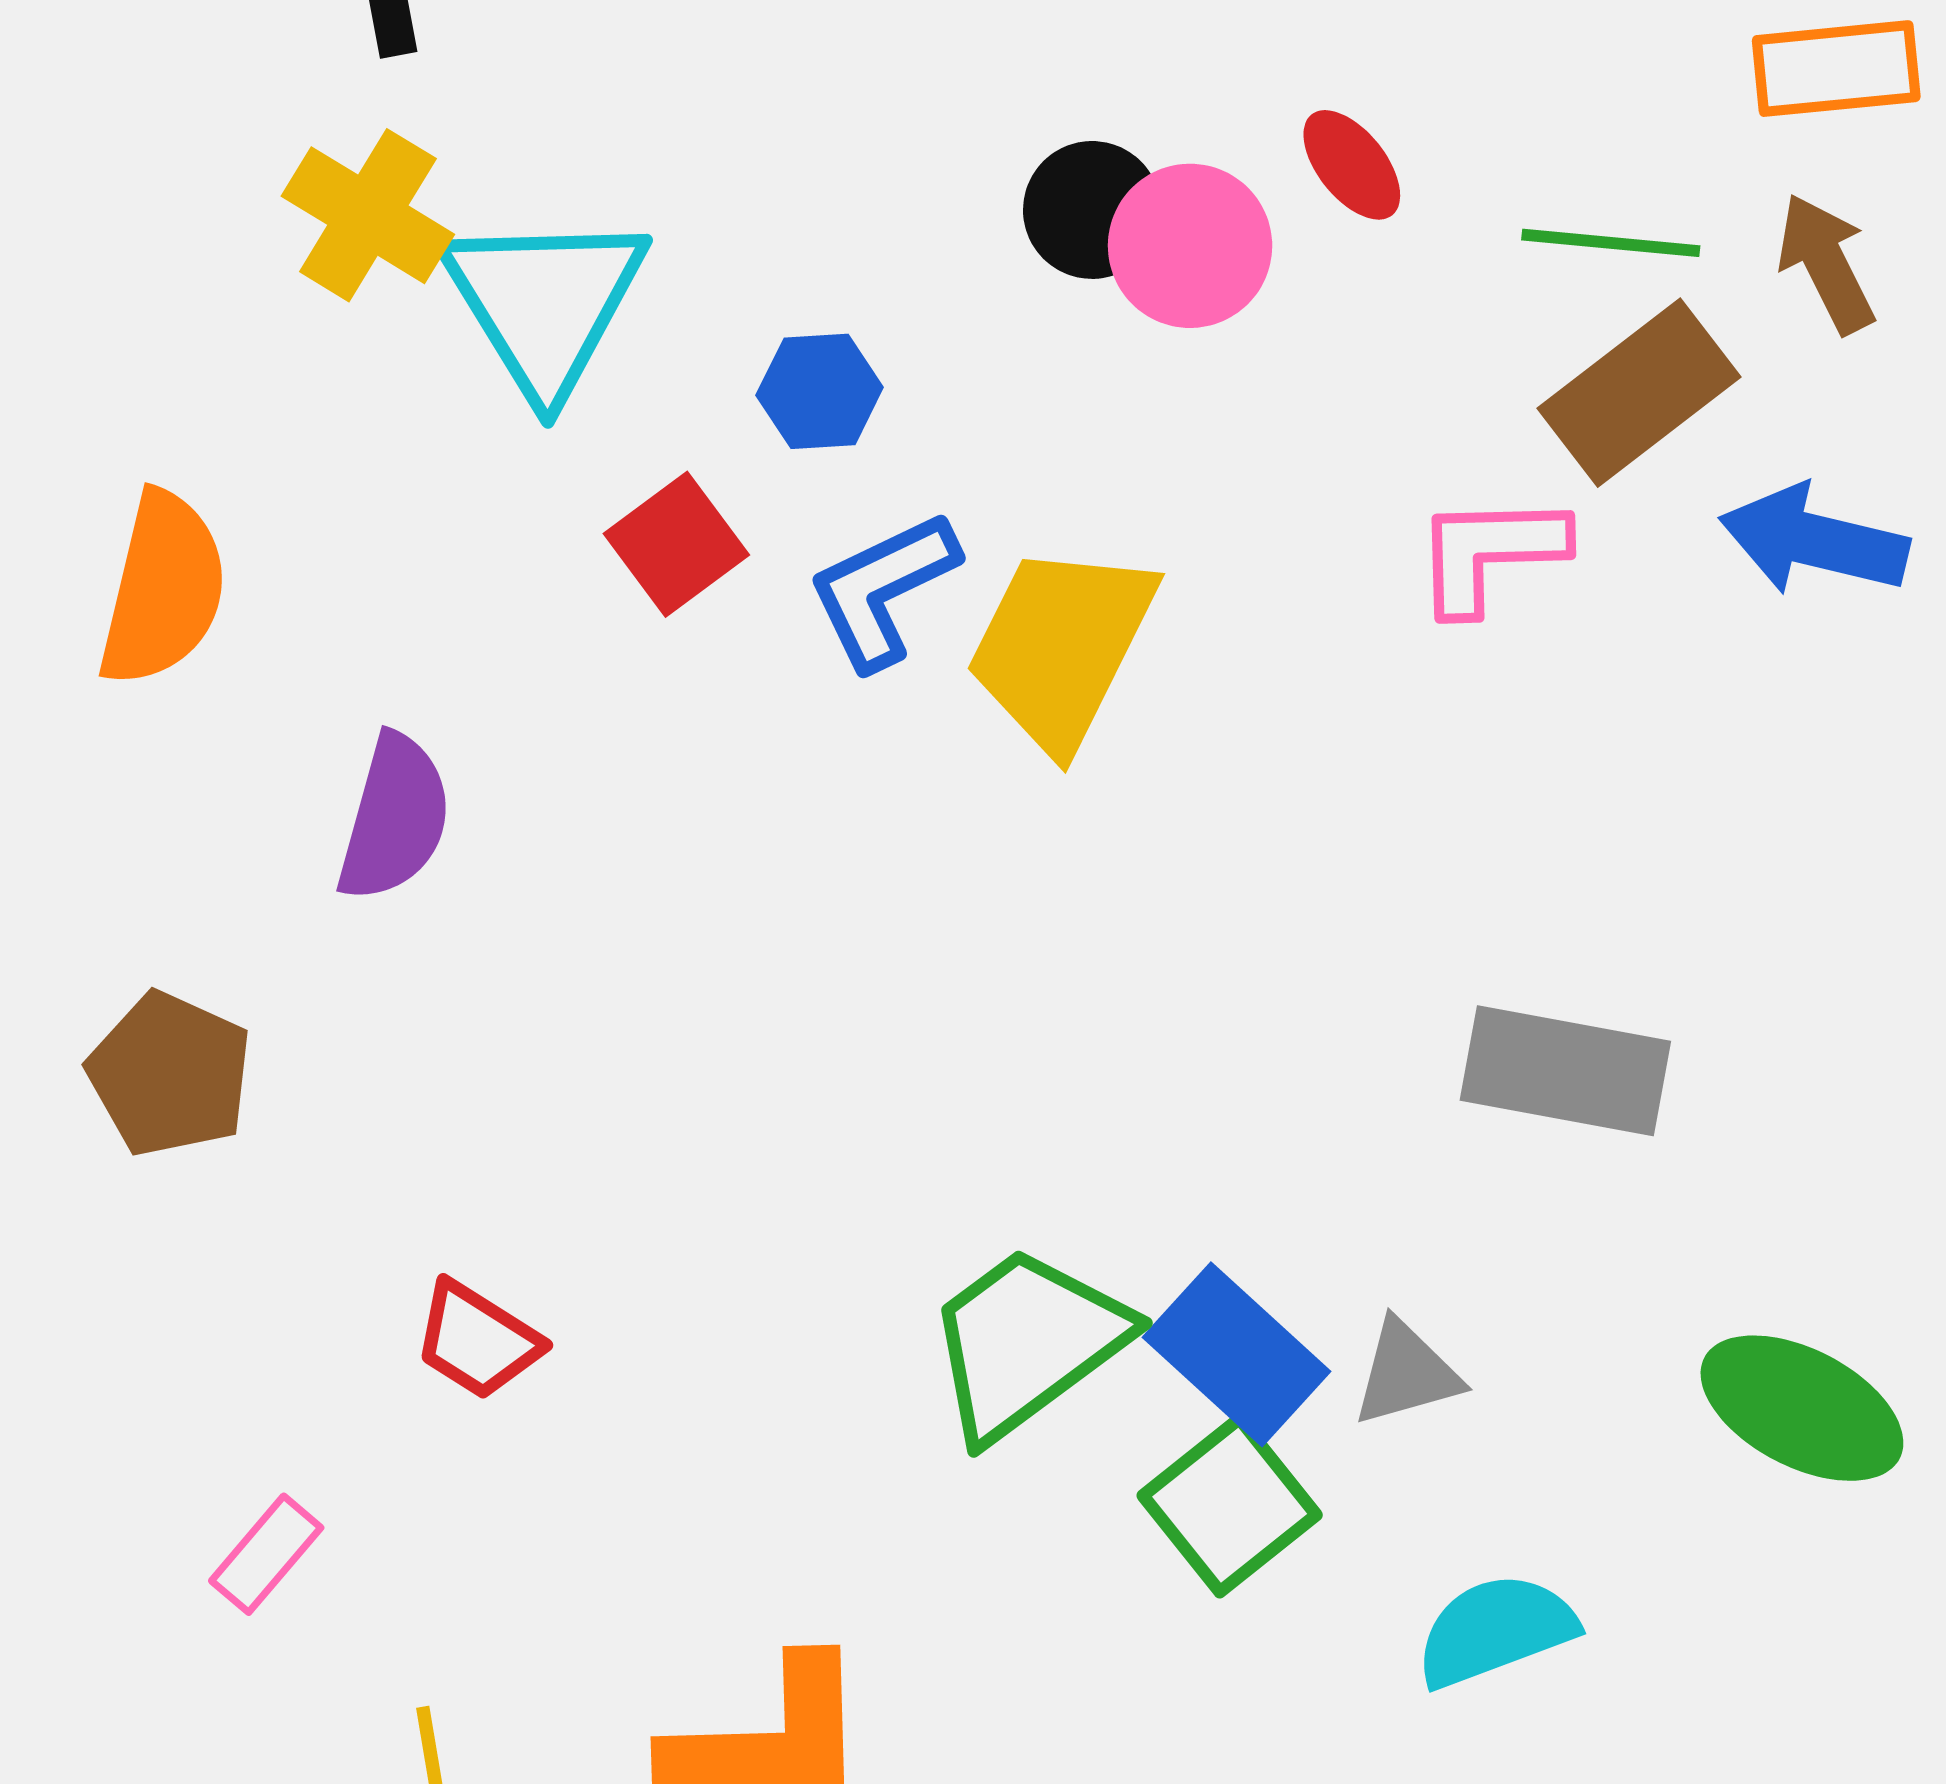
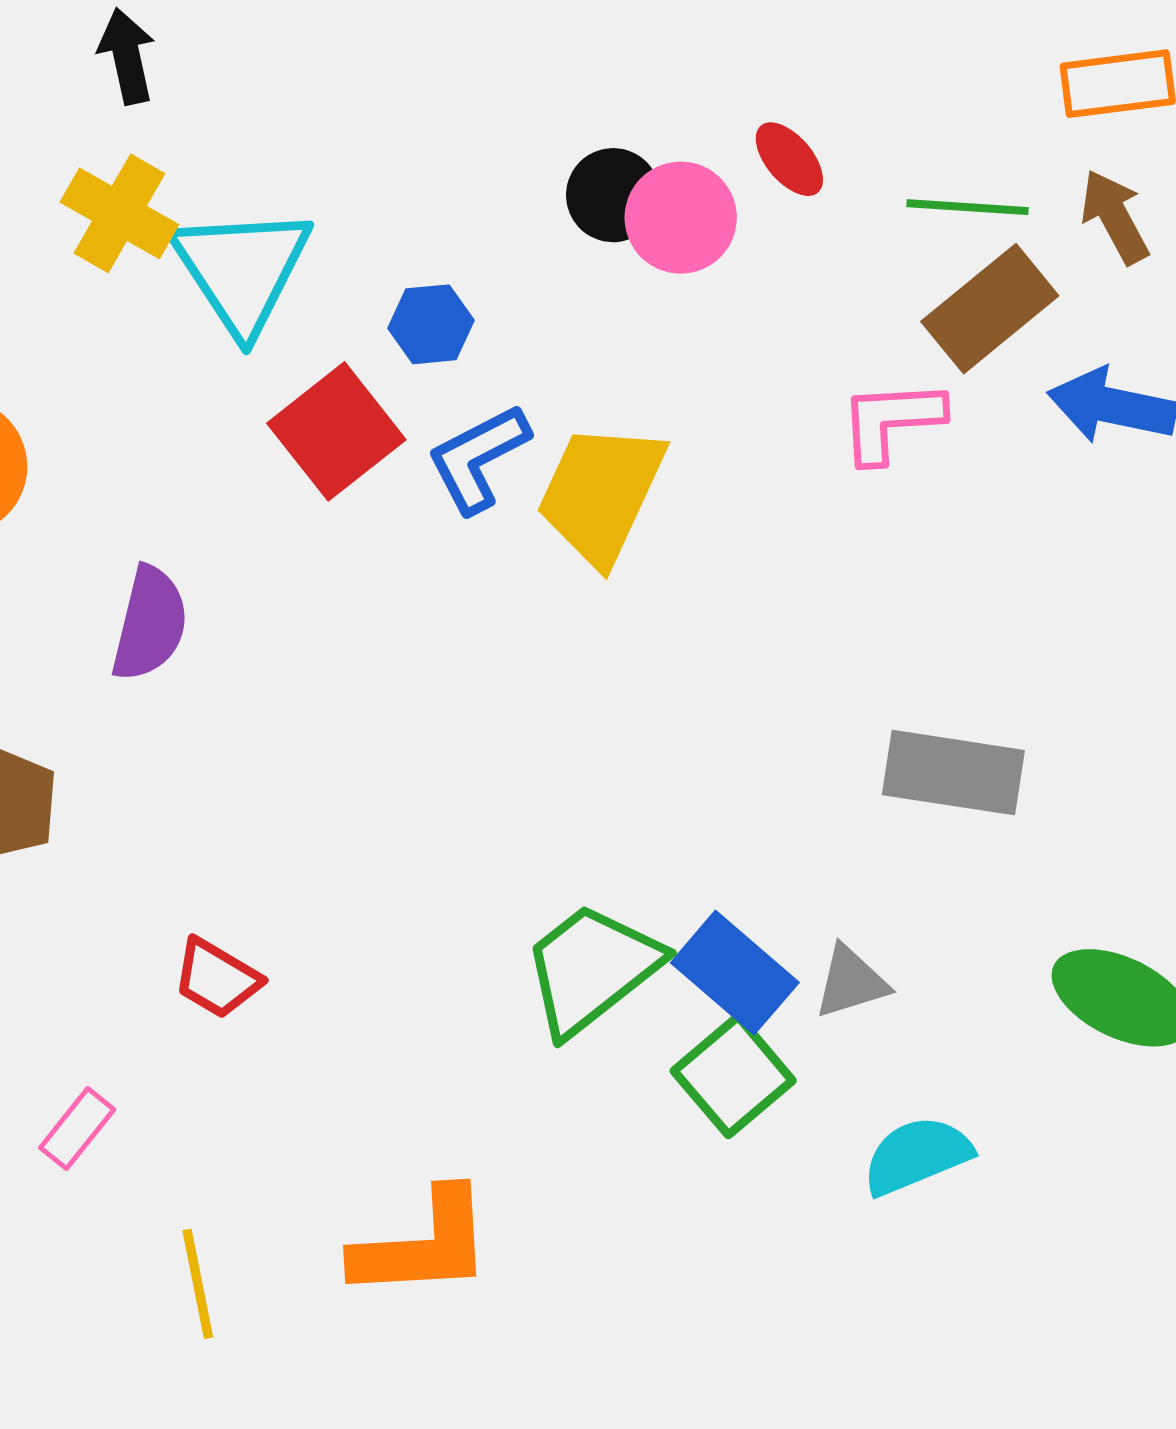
red square: (676, 544) -> (336, 431), size x1.4

